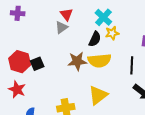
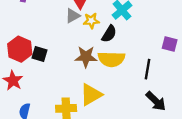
yellow star: (112, 33) -> (91, 21), moved
black square: (37, 64) -> (40, 54), turned 32
yellow triangle: (98, 95) -> (91, 95), moved

